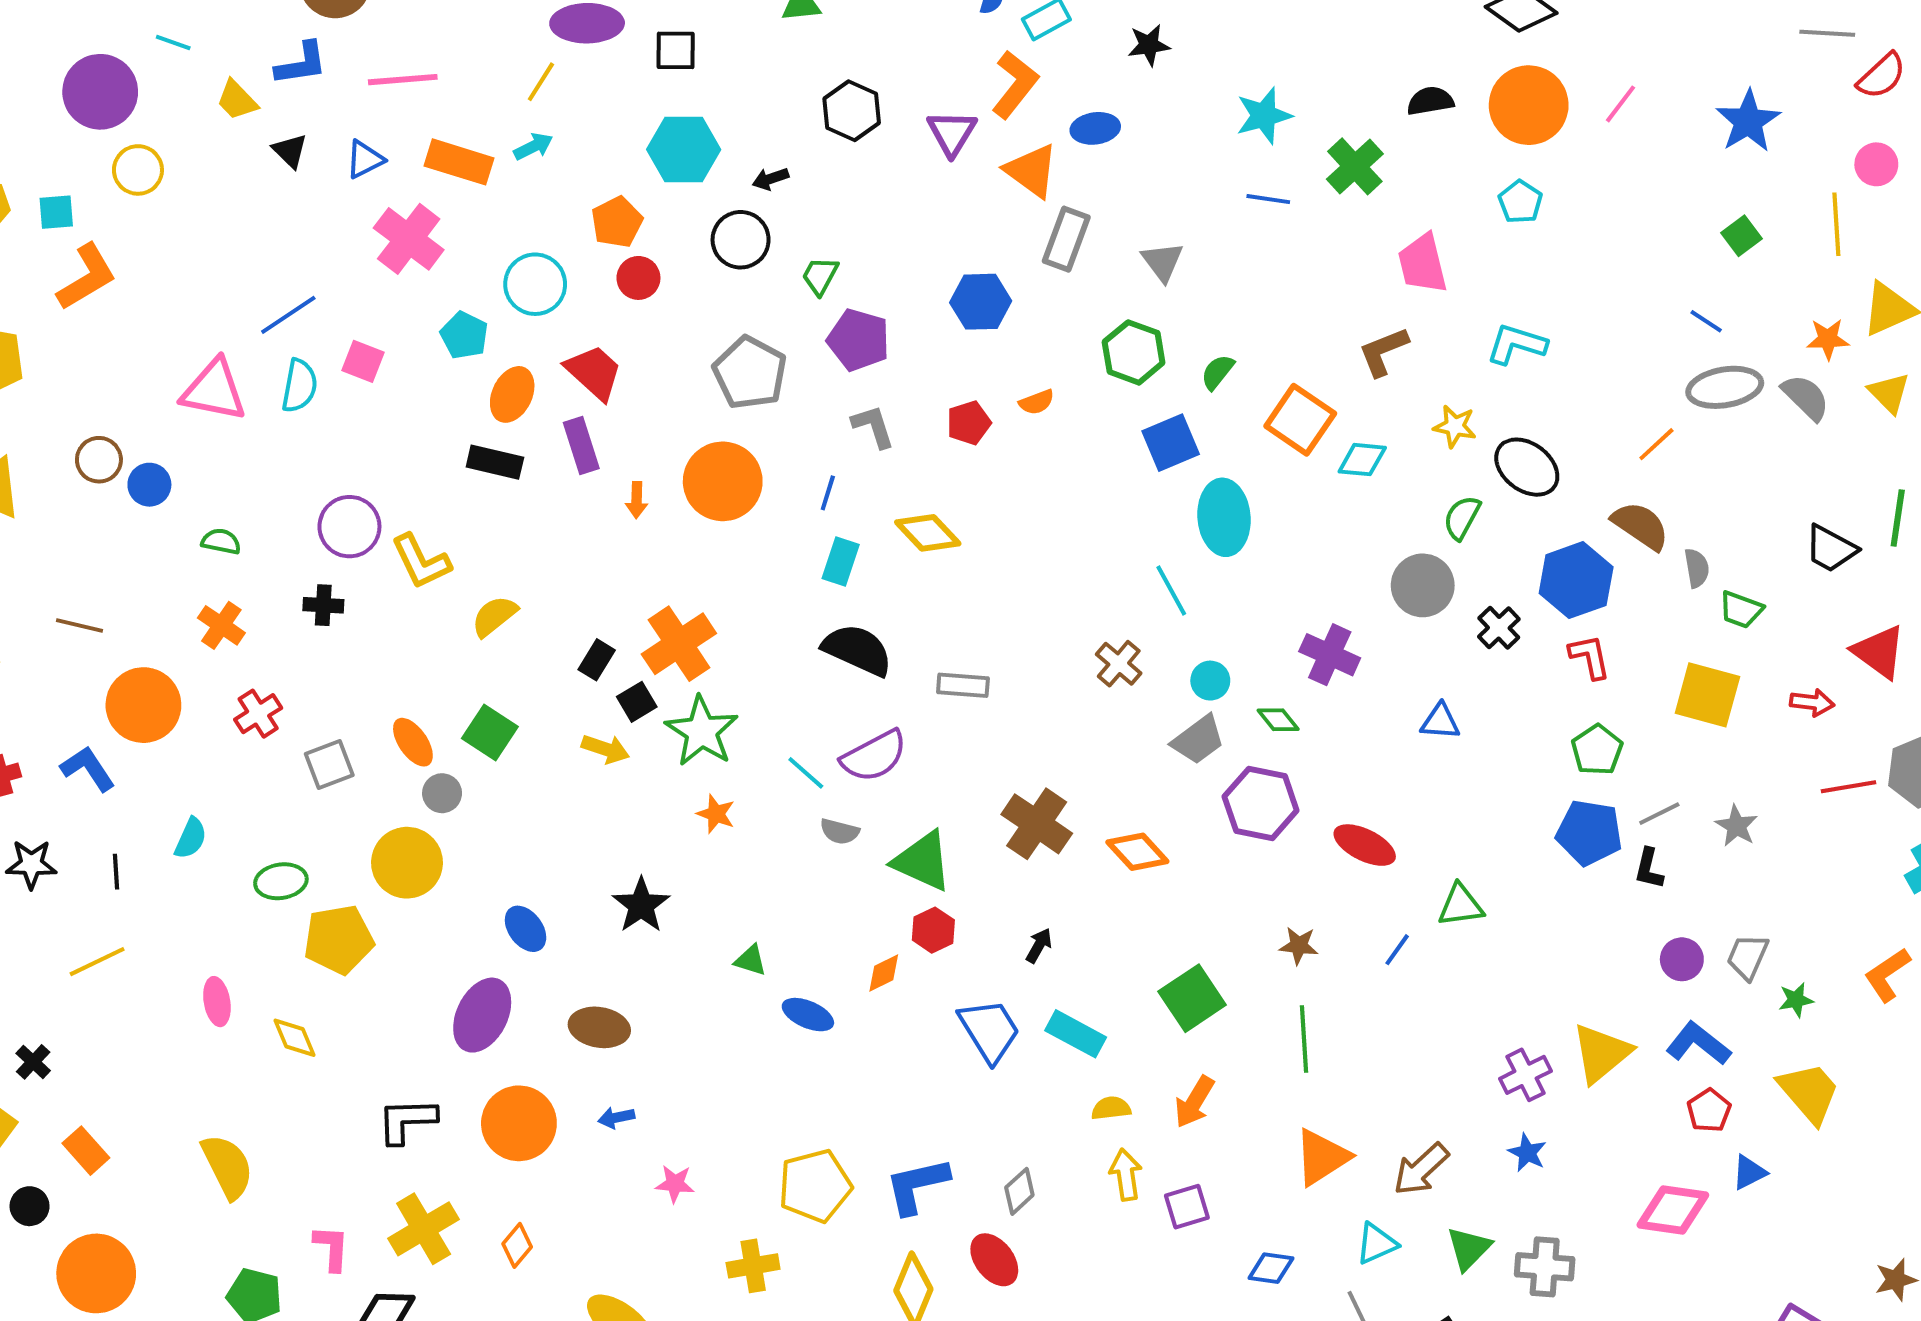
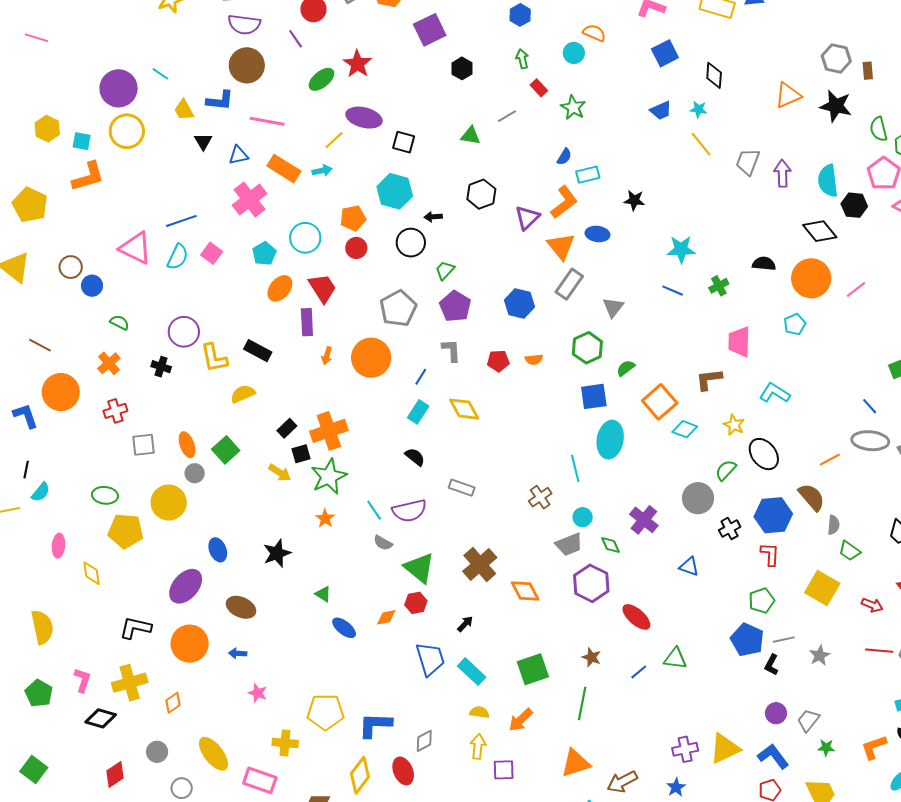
green cross: (1355, 166) -> (719, 286), size x0.7
yellow circle: (138, 170) -> (127, 131), size x1.4
black rectangle: (495, 462) -> (258, 351), moved
black semicircle: (857, 650) -> (415, 457), size x0.6
cyan semicircle: (191, 838) -> (41, 492), moved

